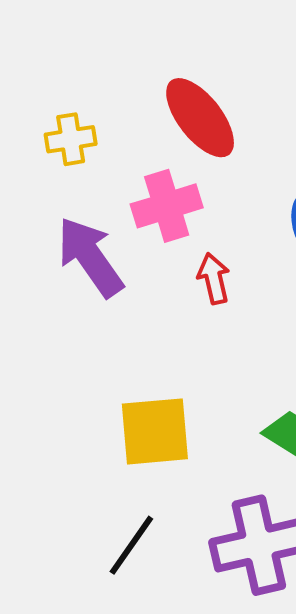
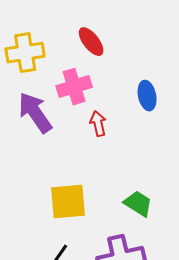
red ellipse: (200, 118) -> (91, 42), size x0.7
yellow cross: (71, 139) -> (25, 53), size x1.5

